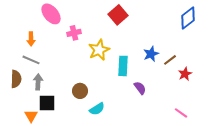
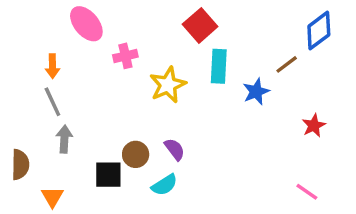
gray line: (31, 60) -> (52, 102), turned 42
brown line: (170, 60) -> (287, 64), moved
cyan rectangle: (123, 66) -> (219, 66), moved
brown semicircle: (16, 79) -> (20, 165), moved
purple semicircle: (140, 88) -> (175, 149), moved
black square: (47, 103) -> (108, 175), moved

